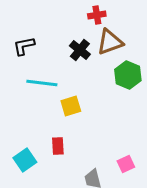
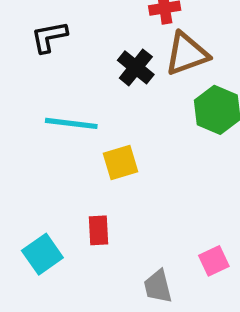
black L-shape: (24, 46) -> (49, 37), moved

